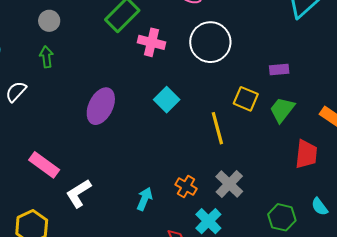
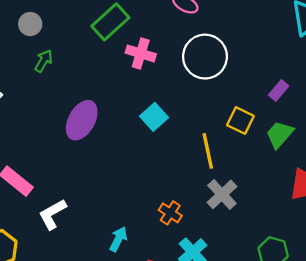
green arrow: (46, 57) -> (44, 61), moved, turned 35
purple rectangle: (279, 70) -> (279, 91), turned -48
gray cross: (229, 184) -> (222, 194), moved
cyan arrow: (145, 199) -> (118, 239), moved

